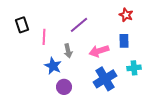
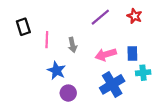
purple line: (79, 25) -> (100, 17), moved
blue rectangle: (124, 41) -> (132, 53), moved
gray arrow: (68, 51) -> (73, 45), moved

